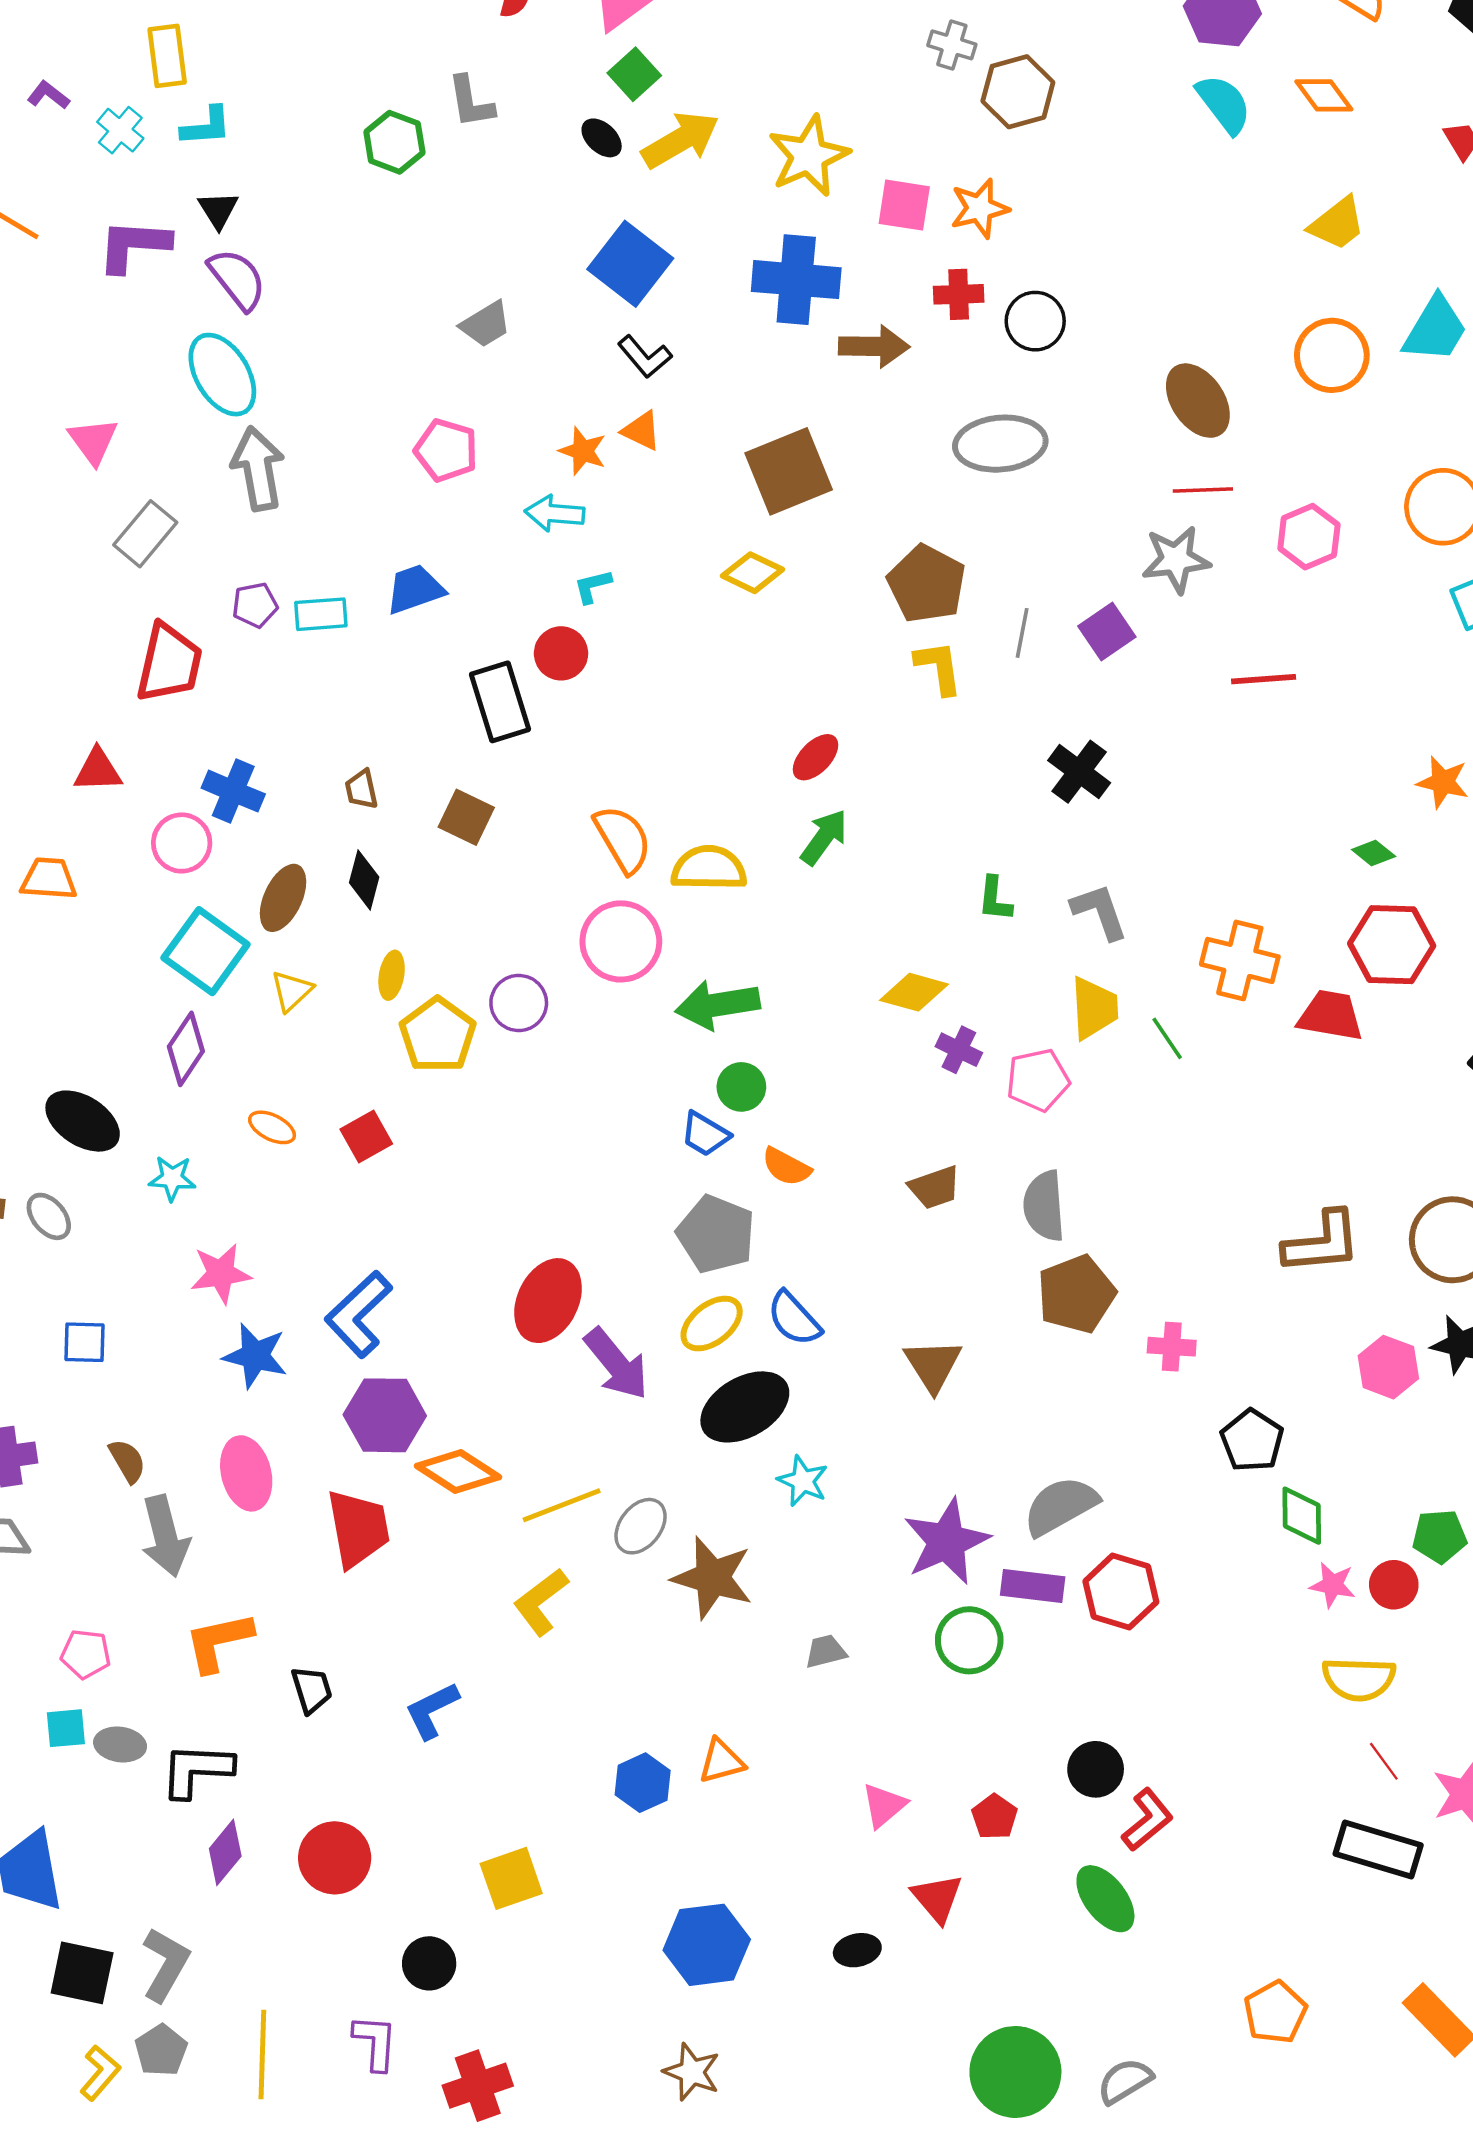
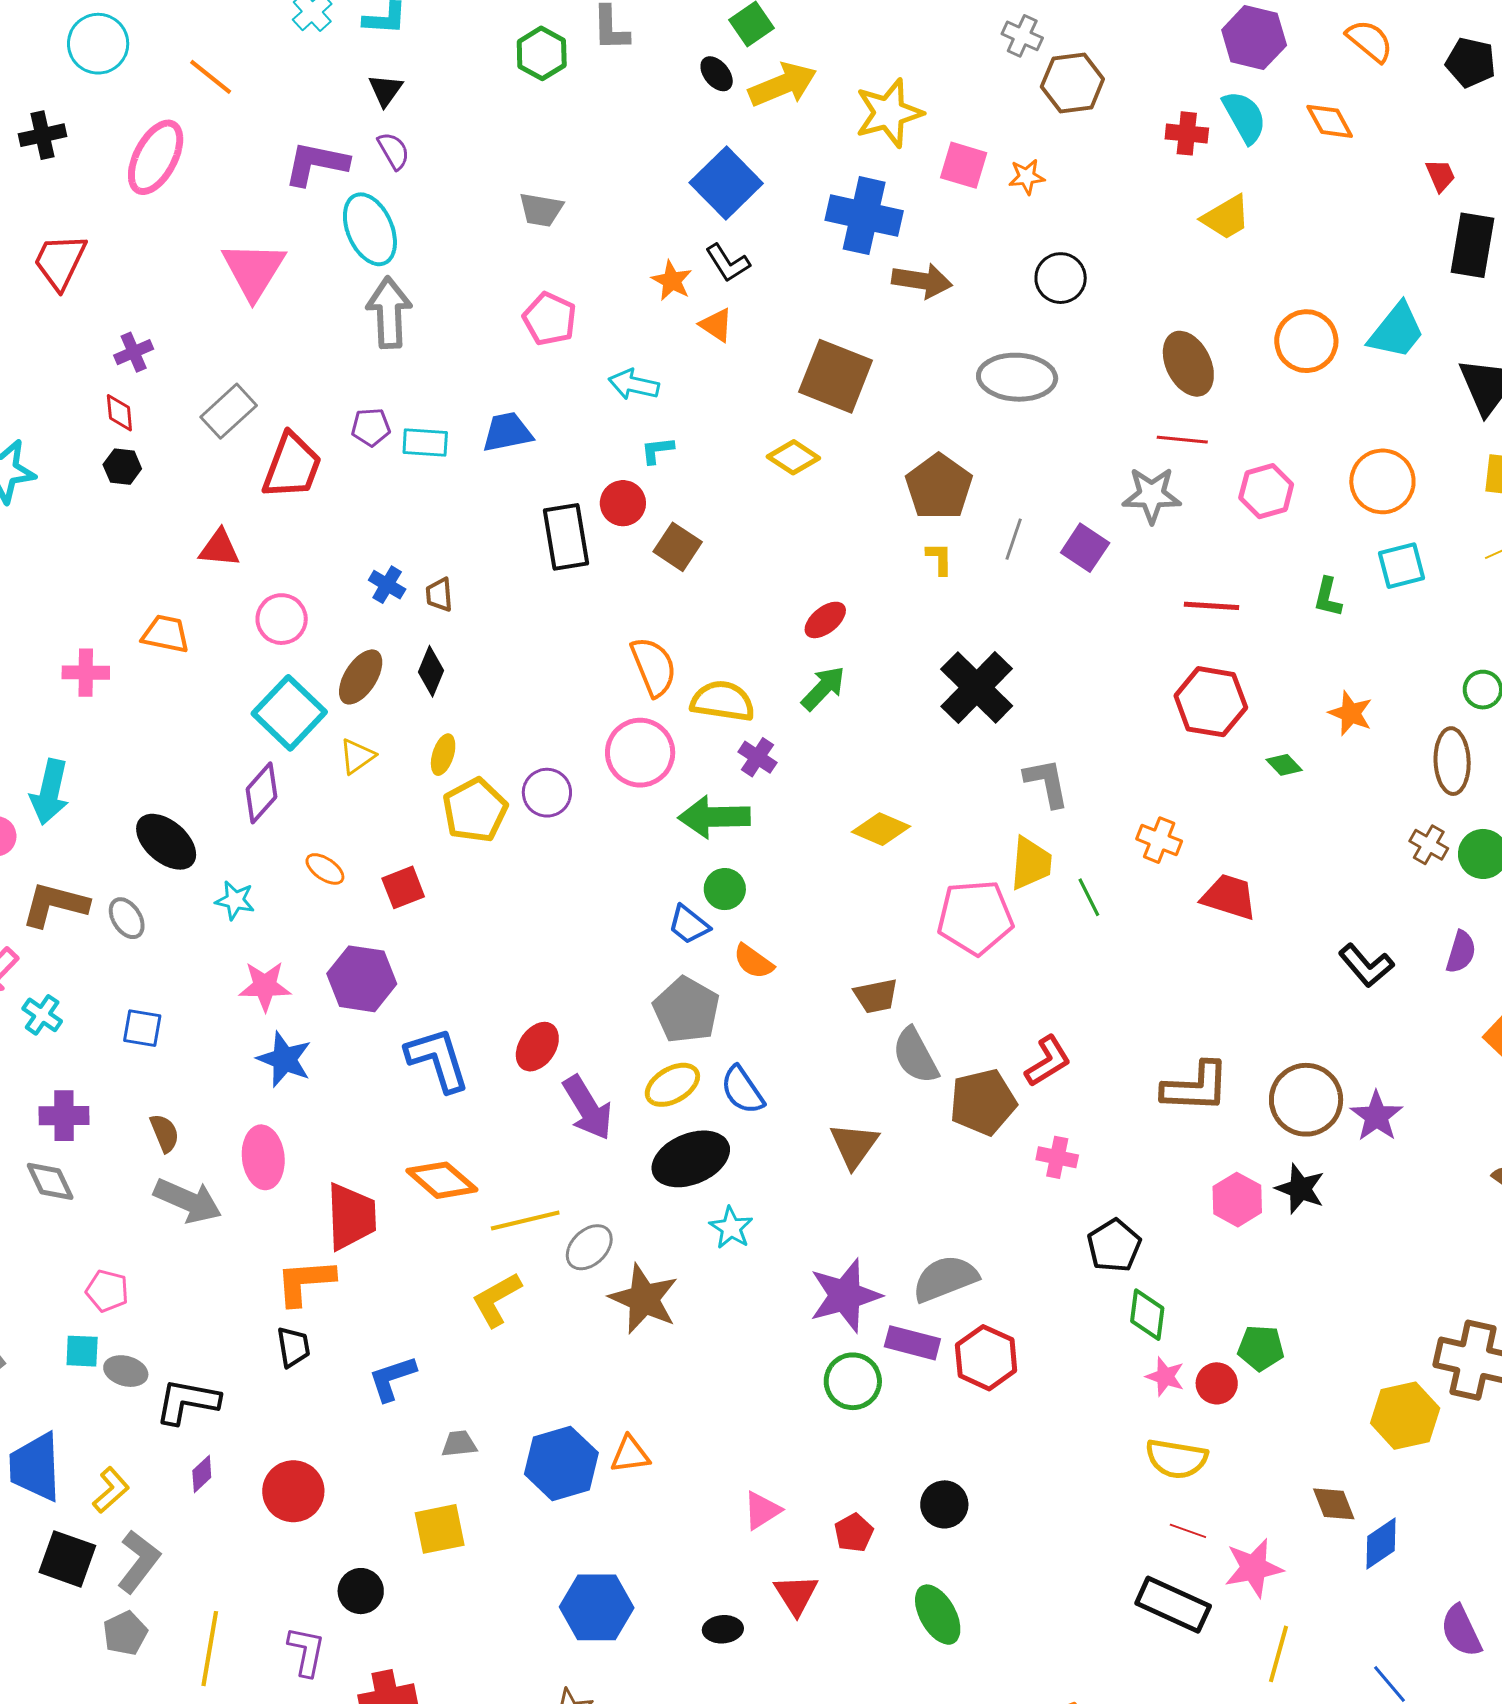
orange star: (980, 208) -> (1027, 177), size x0.7
yellow trapezoid: (1337, 224) -> (1226, 217), moved
purple L-shape: (134, 245) -> (316, 164), moved
purple semicircle: (237, 279) -> (394, 151), size x0.7
red cross: (959, 294) -> (1187, 133), moved
gray trapezoid: (486, 324) -> (541, 210), moved, turned 33
pink triangle: (93, 441) -> (253, 270), size x1.5
orange star: (583, 451) -> (672, 281), moved
brown square: (789, 471) -> (836, 376), turned 36
gray rectangle: (145, 534) -> (229, 411), moved
purple square: (1107, 631) -> (1085, 548), turned -30
yellow L-shape: (939, 667) -> (939, 558), size x0.7
black cross: (1079, 772) -> (977, 688), moved, size x1.4
blue cross: (233, 791) -> (387, 585), moved, size x0.7
brown square: (466, 817) -> (678, 547), moved
green L-shape: (995, 899) -> (1328, 597), moved
red hexagon: (1392, 945) -> (1211, 702), moved
orange cross: (1240, 960) -> (1159, 840), size x0.7
purple cross: (959, 1050) -> (758, 757), moved
pink pentagon: (1038, 1080) -> (975, 917), size x1.4
gray semicircle: (1044, 1206) -> (915, 1056), moved, turned -32
red ellipse: (548, 1301) -> (537, 1047), size x0.7
blue L-shape: (359, 1314) -> (438, 1060), moved, turned 108
purple hexagon: (385, 1415) -> (362, 979), moved
gray arrow: (165, 1536) -> (188, 1201), turned -60
orange L-shape: (219, 1642) -> (305, 1282), moved
gray trapezoid: (826, 1651) -> (459, 1444), moved
red line: (1384, 1761) -> (1188, 1531), turned -42
blue hexagon: (643, 1783) -> (561, 1463), size x1.5
red L-shape: (1147, 1820) -> (1048, 1061), moved
purple diamond: (225, 1852) -> (202, 1474), size x0.7
yellow L-shape: (100, 2073) -> (111, 1490), moved

